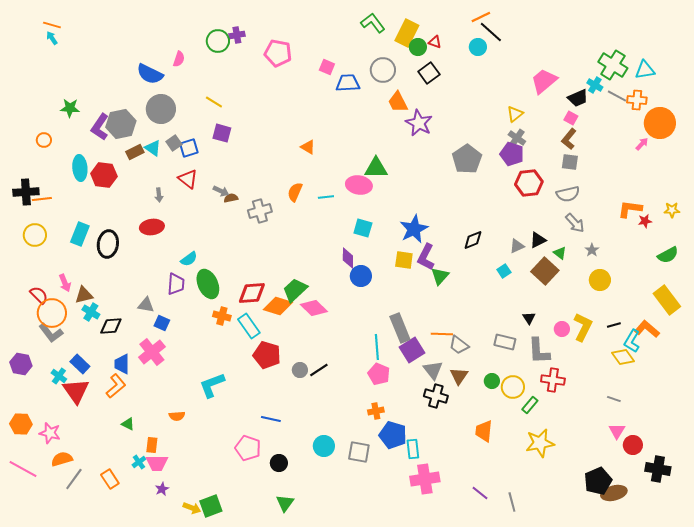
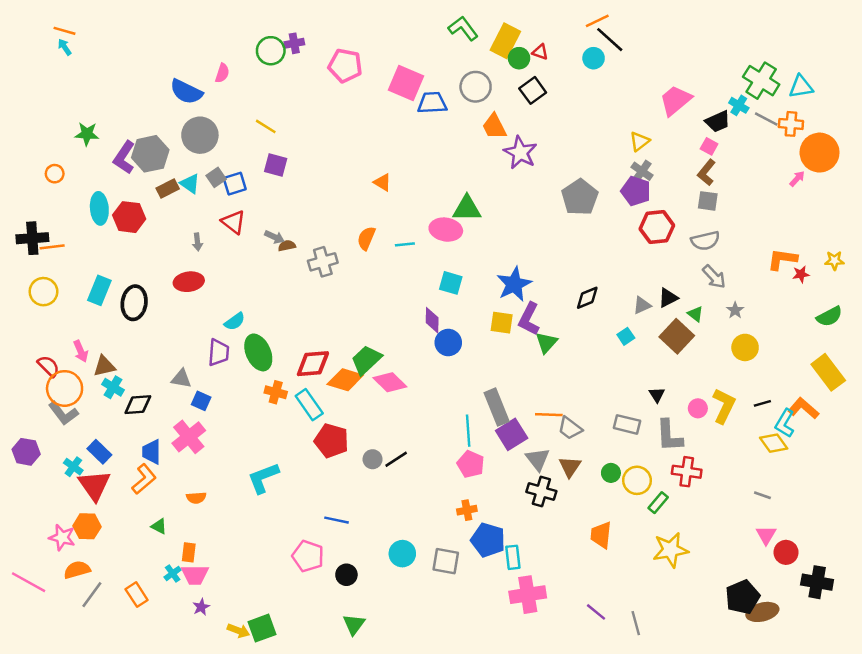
pink square: (327, 67) -> (406, 83), size x1.8
orange semicircle: (177, 416) -> (196, 498), moved
orange hexagon: (21, 424) -> (87, 526), moved

